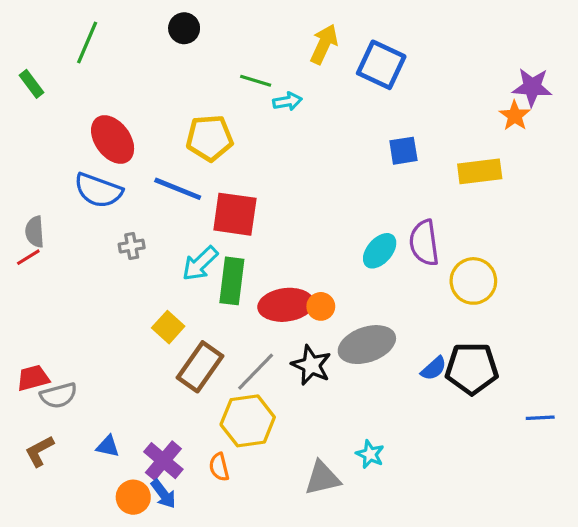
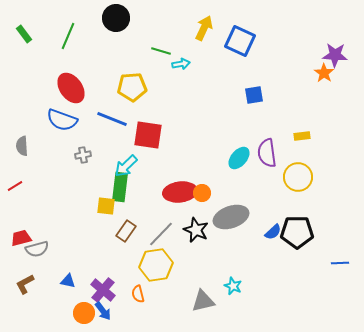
black circle: (184, 28) -> (116, 18), size x1.4
green line: (87, 43) -> (68, 36), moved
green rectangle: (32, 84) -> (24, 34), moved
yellow rectangle: (480, 171) -> (302, 136), moved, size x0.6
red line: (28, 257) -> (15, 186), moved
green rectangle: (232, 281) -> (120, 187), moved
yellow square: (168, 327) -> (106, 206), turned -36
brown rectangle: (200, 367) -> (126, 231), size x0.7

